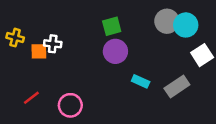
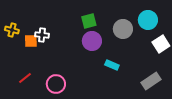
gray circle: (167, 21) -> (123, 29), moved
gray rectangle: (177, 86) -> (151, 81), moved

